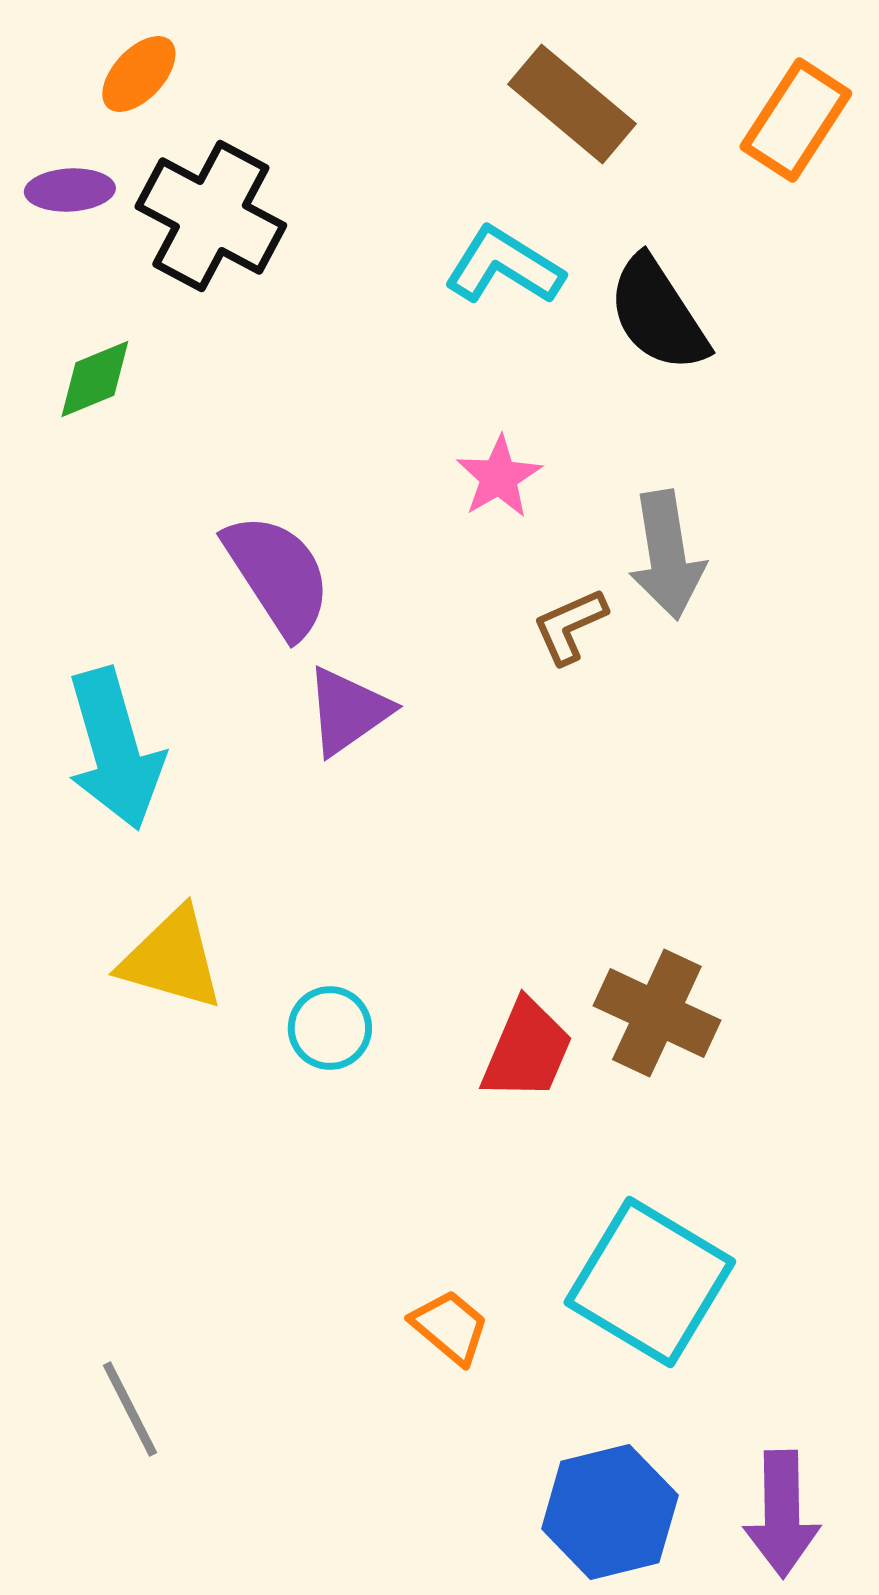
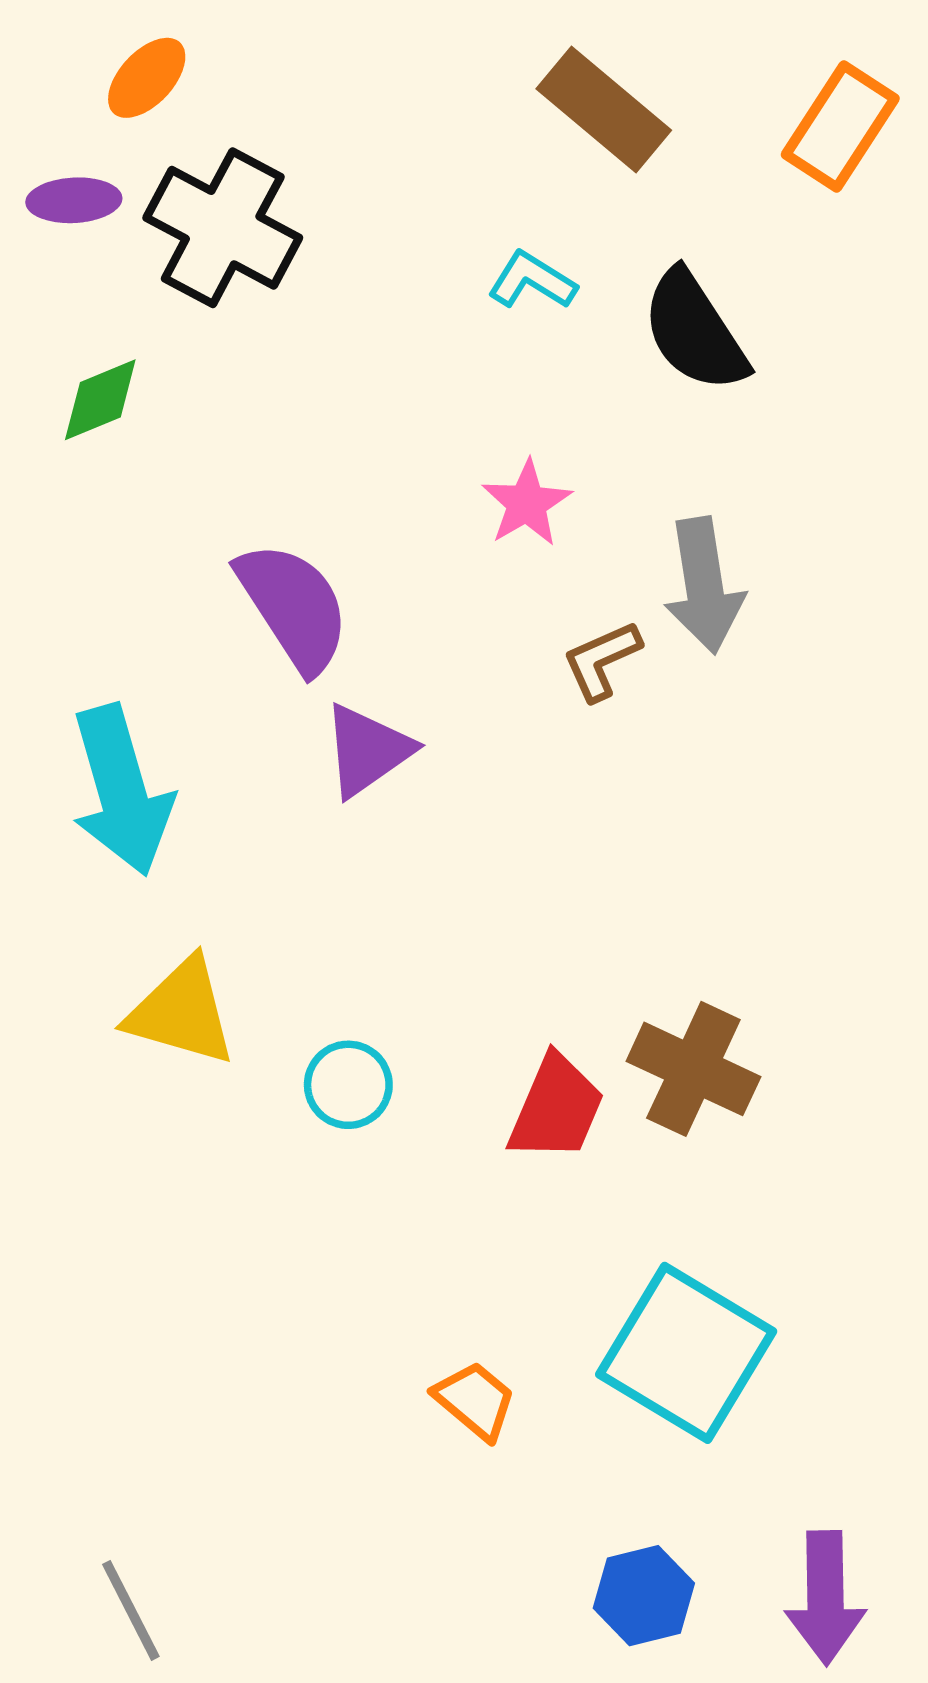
cyan L-shape: (504, 266) -> (532, 281), size x0.7
gray line: (130, 1409) -> (131, 1610), moved
blue hexagon: (610, 1512) -> (644, 1596), size x0.7

